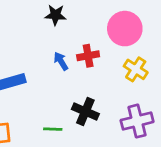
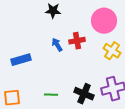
black cross: (85, 112) -> (84, 94), moved

